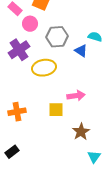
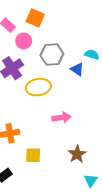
pink arrow: (76, 96) -> (61, 117), moved
yellow square: (56, 110) -> (33, 155), moved

